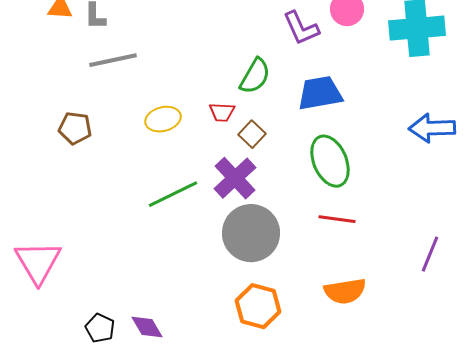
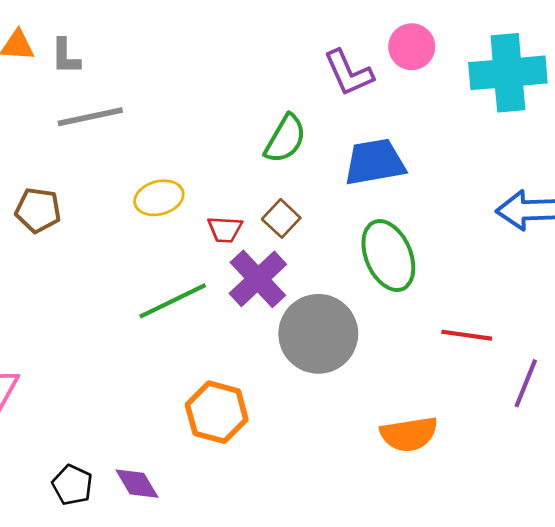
red trapezoid: (222, 112) -> (225, 229), moved
red line: (337, 219) -> (467, 335), moved
gray circle: (251, 233) -> (318, 334), moved
orange hexagon: (258, 306) -> (217, 412), moved

